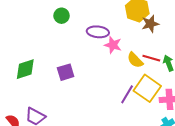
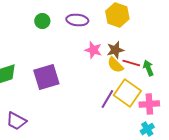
brown star: (150, 24) -> (115, 50), moved
purple ellipse: (98, 32) -> (77, 20), moved
purple square: (66, 72) -> (46, 77), size x1.5

